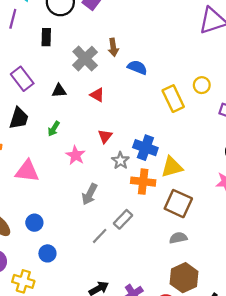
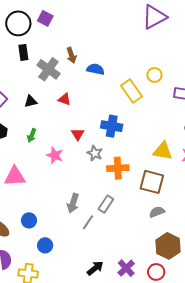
black rectangle: (46, 37) -> (23, 52), moved
blue cross: (145, 148) -> (112, 126), moved
yellow triangle: (172, 167) -> (163, 151), moved, turned 35
gray arrow: (90, 194) -> (73, 203), moved

